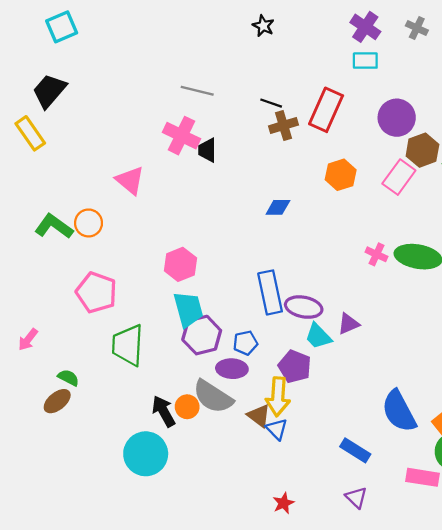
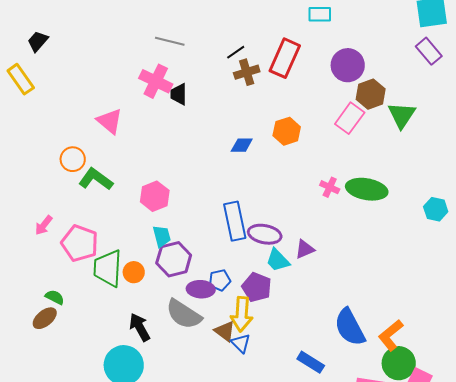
black trapezoid: (49, 91) -> (38, 41), size x0.7
black line: (271, 103) -> (236, 52), turned -54
orange hexagon: (341, 175) -> (287, 131), moved
green L-shape: (54, 226) -> (96, 179), moved
pink pentagon: (96, 292) -> (80, 243), moved
cyan trapezoid: (188, 309) -> (162, 236), size x0.7
pink arrow: (28, 340) -> (44, 225), moved
blue pentagon: (245, 343) -> (220, 280), moved
orange circle: (187, 407) -> (134, 272), moved

